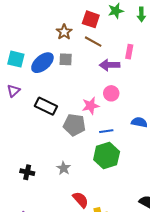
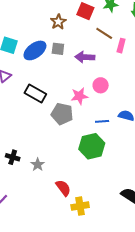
brown line: (93, 42) -> (104, 33), moved
purple arrow: (110, 65) -> (85, 57), moved
blue line: (106, 131) -> (102, 121), moved
gray star: (64, 168) -> (38, 165), moved

